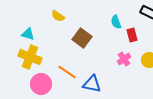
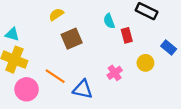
yellow semicircle: (58, 16) -> (56, 14), moved, turned 112
brown square: (82, 38) -> (72, 39), turned 30
pink cross: (124, 59) -> (115, 73), moved

